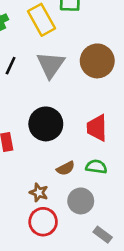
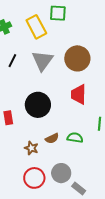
red trapezoid: (97, 128) -> (79, 94), moved
brown star: (39, 193) -> (31, 148), moved
gray circle: (81, 201) -> (61, 173), moved

